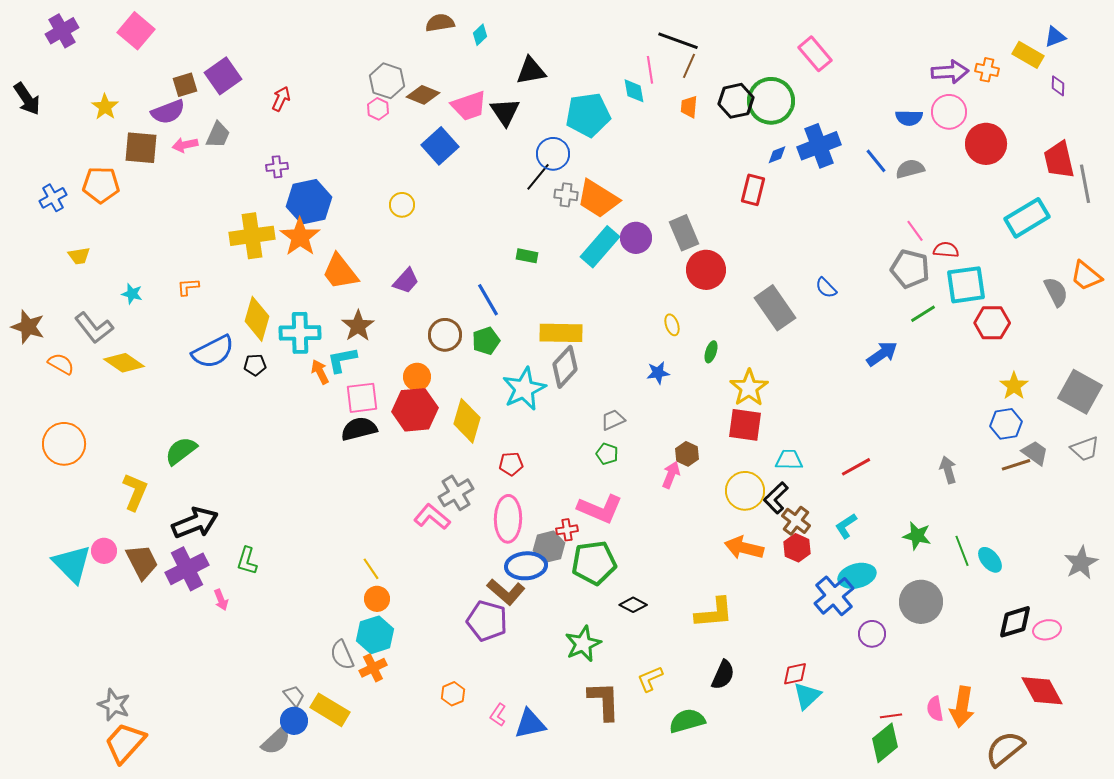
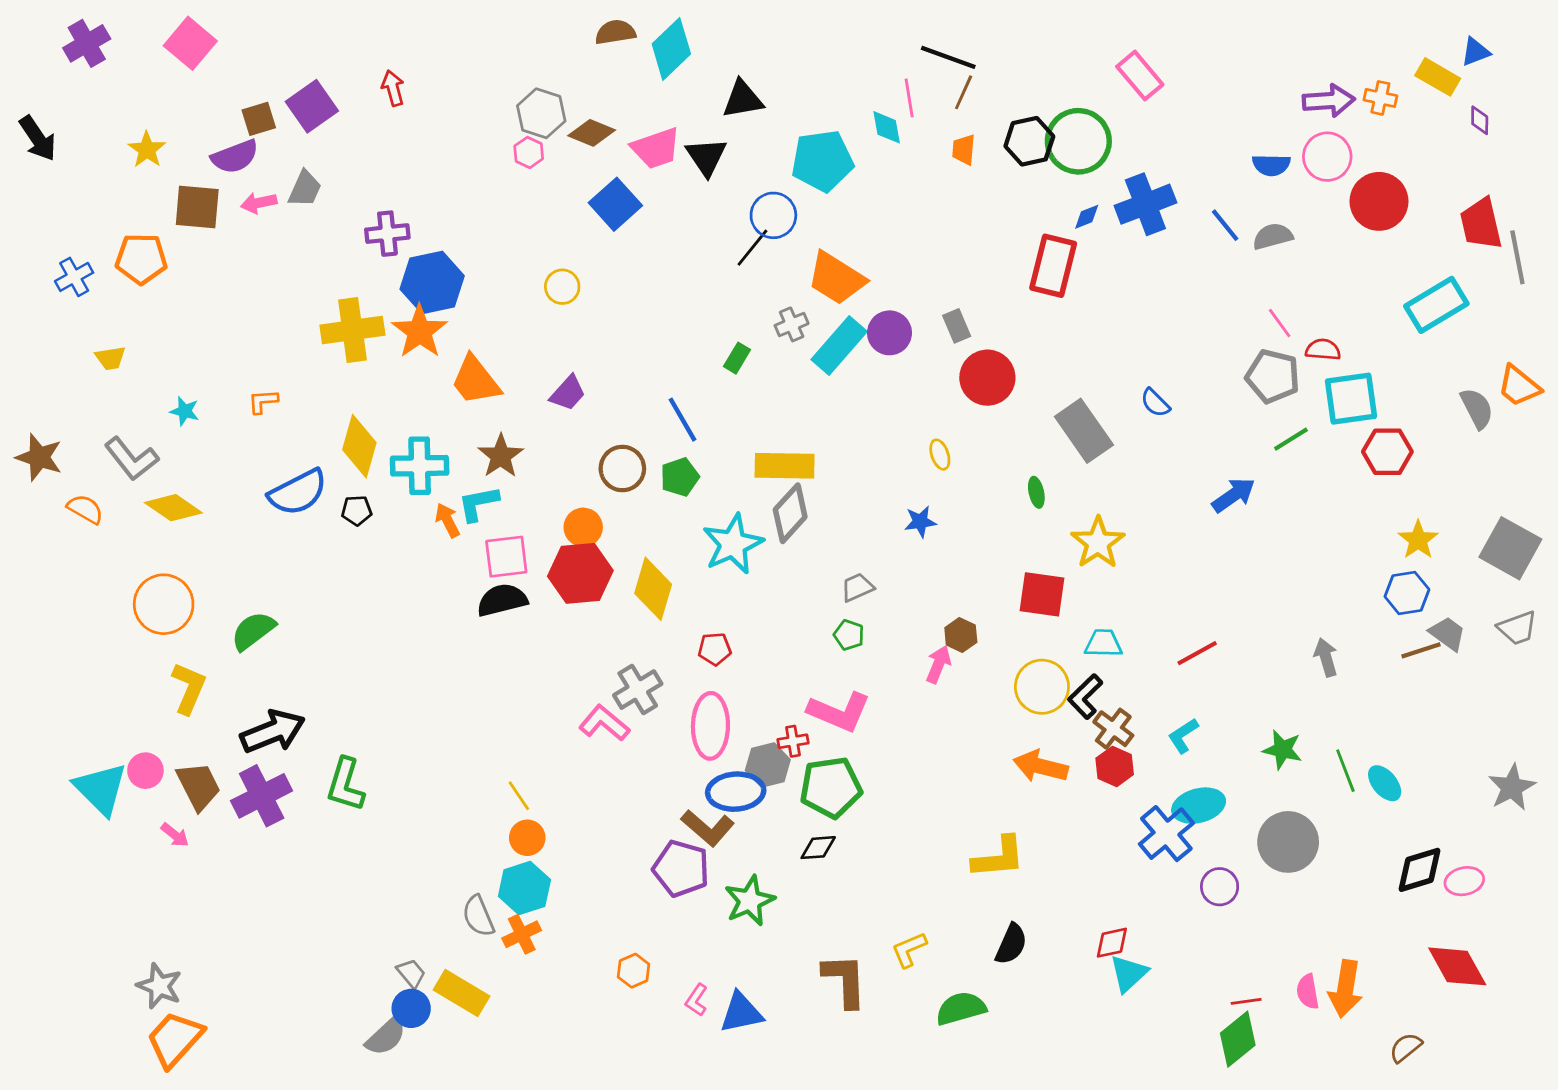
cyan diamond: (480, 35) -> (671, 49), size x2.0
red arrow: (281, 99) -> (393, 88), moved, turned -40
purple cross: (277, 167) -> (387, 234), size x1.4
red rectangle: (753, 190) -> (1053, 266), size x1.4
gray cross: (566, 195) -> (792, 324), moved, turned -30
gray rectangle: (684, 233) -> (957, 326), size x0.7
green rectangle: (527, 256) -> (737, 358), turned -70
green ellipse: (711, 352) -> (1036, 492), moved, turned -30
yellow star: (749, 388) -> (1098, 543), moved
orange circle: (64, 444) -> (164, 604), moved
green L-shape: (247, 561) -> (345, 785), size x1.4
pink arrow: (221, 600) -> (175, 835), moved, turned -30
black diamond: (633, 605) -> (818, 848), moved, turned -32
green star: (583, 644) -> (750, 901), moved
brown semicircle: (1005, 749) -> (1406, 1048), size x0.6

